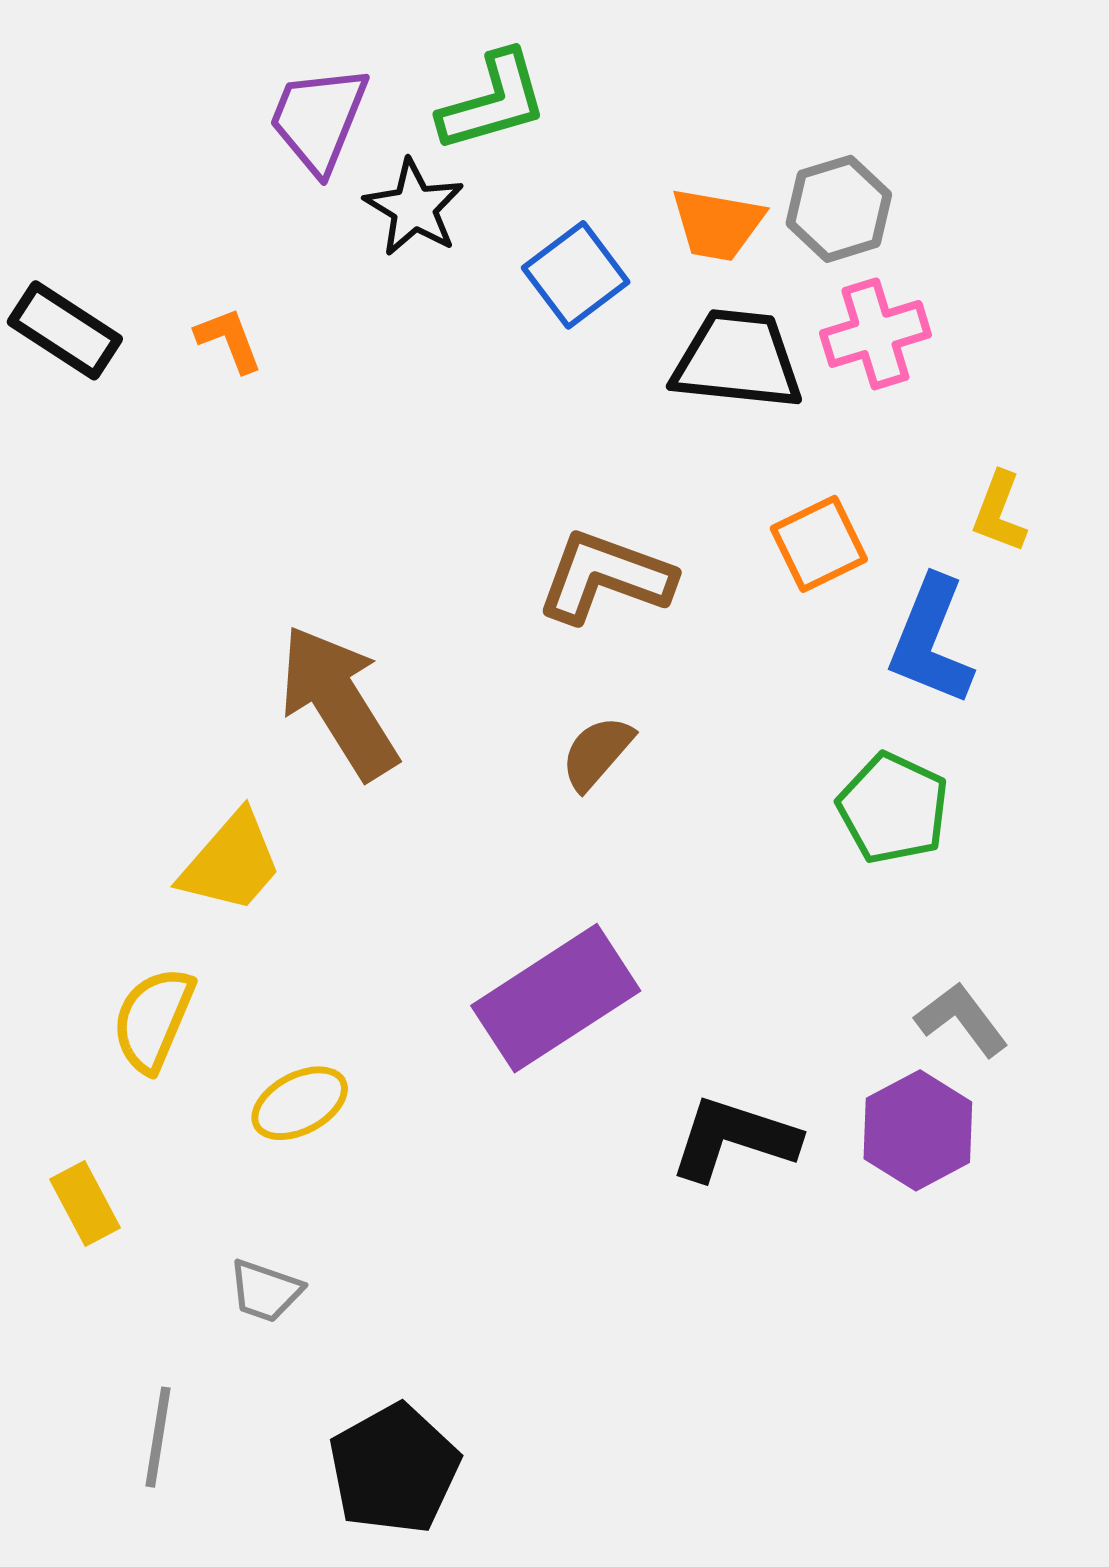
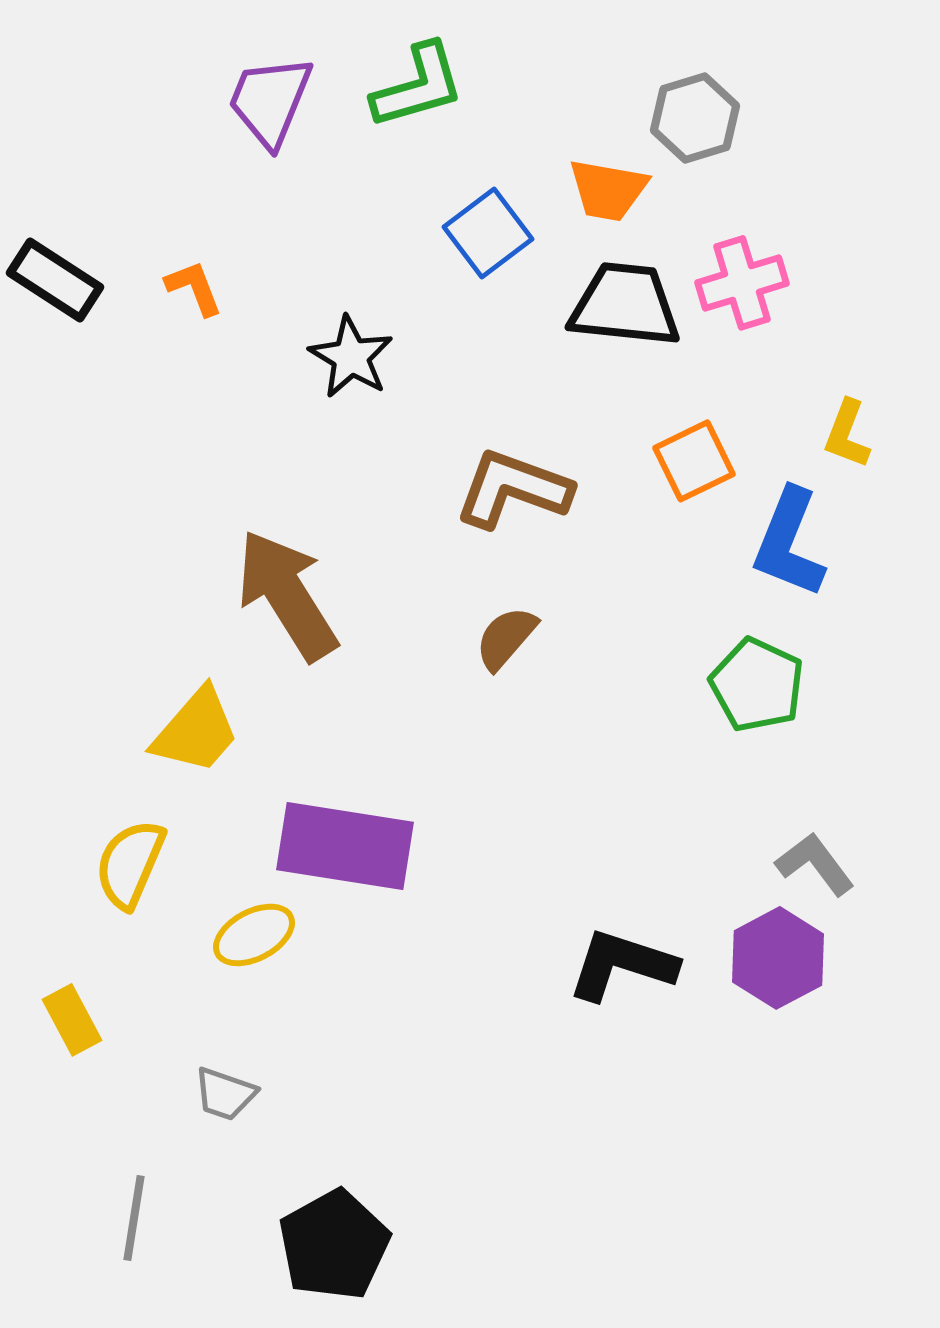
black star: (414, 208) -> (351, 357), moved
gray hexagon: (839, 209) -> (695, 118), moved
purple rectangle: (556, 998) -> (345, 846), moved, turned 42

